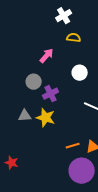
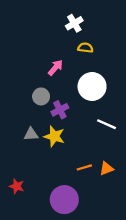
white circle: (80, 73) -> (92, 86), size x1.6
purple circle: (82, 171) -> (64, 200), moved

